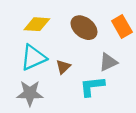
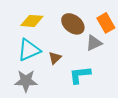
gray triangle: (108, 62) -> (94, 43), moved

